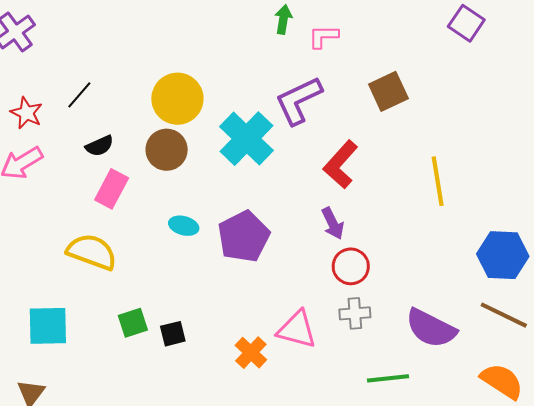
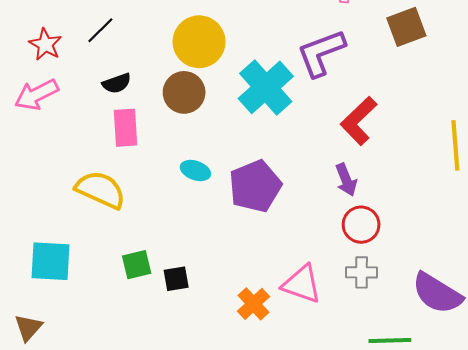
brown square: (388, 91) -> (406, 27), moved
pink rectangle: (112, 189) -> (126, 128), turned -36

